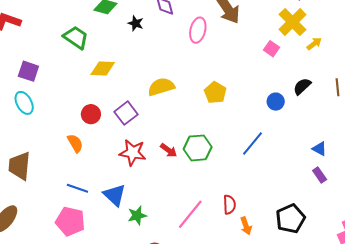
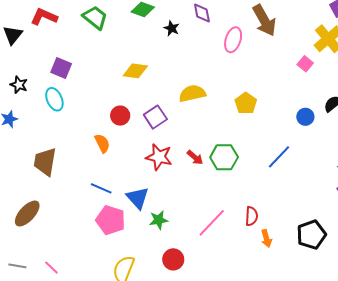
green trapezoid: (76, 37) -> (95, 17), moved
pink pentagon: (70, 221) -> (111, 220), moved

